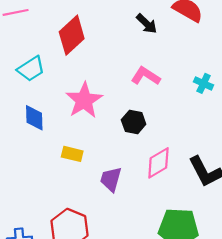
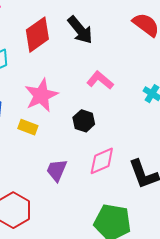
black arrow: (147, 24) -> (80, 30), moved, size x1.4
yellow rectangle: (72, 154) -> (28, 127), moved

